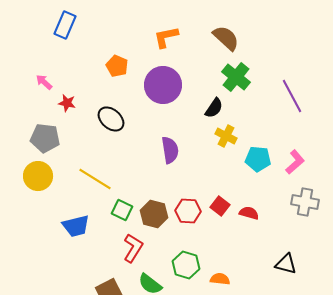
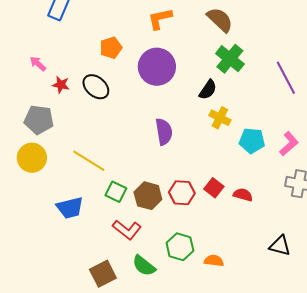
orange pentagon: (117, 66) -> (111, 48), turned 30
black ellipse: (111, 119) -> (96, 87), moved
red L-shape: (133, 248) -> (127, 230), turned 96

